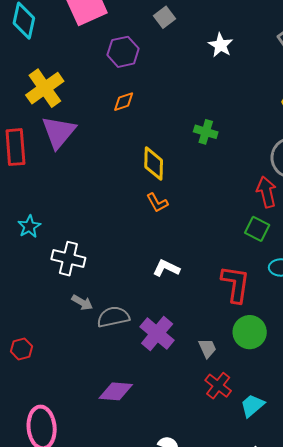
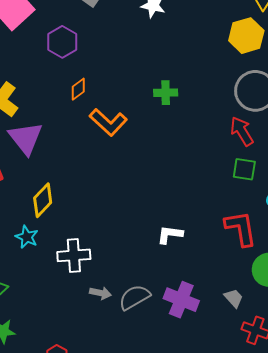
yellow diamond: (154, 164) -> (43, 200), moved, turned 60
orange L-shape: (157, 203) -> (108, 122), moved, size x1.6

